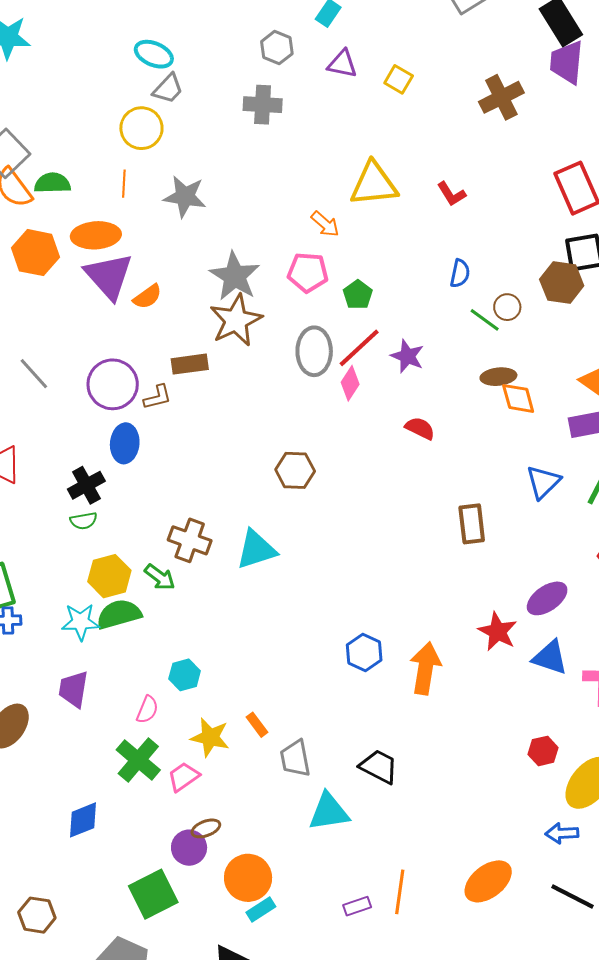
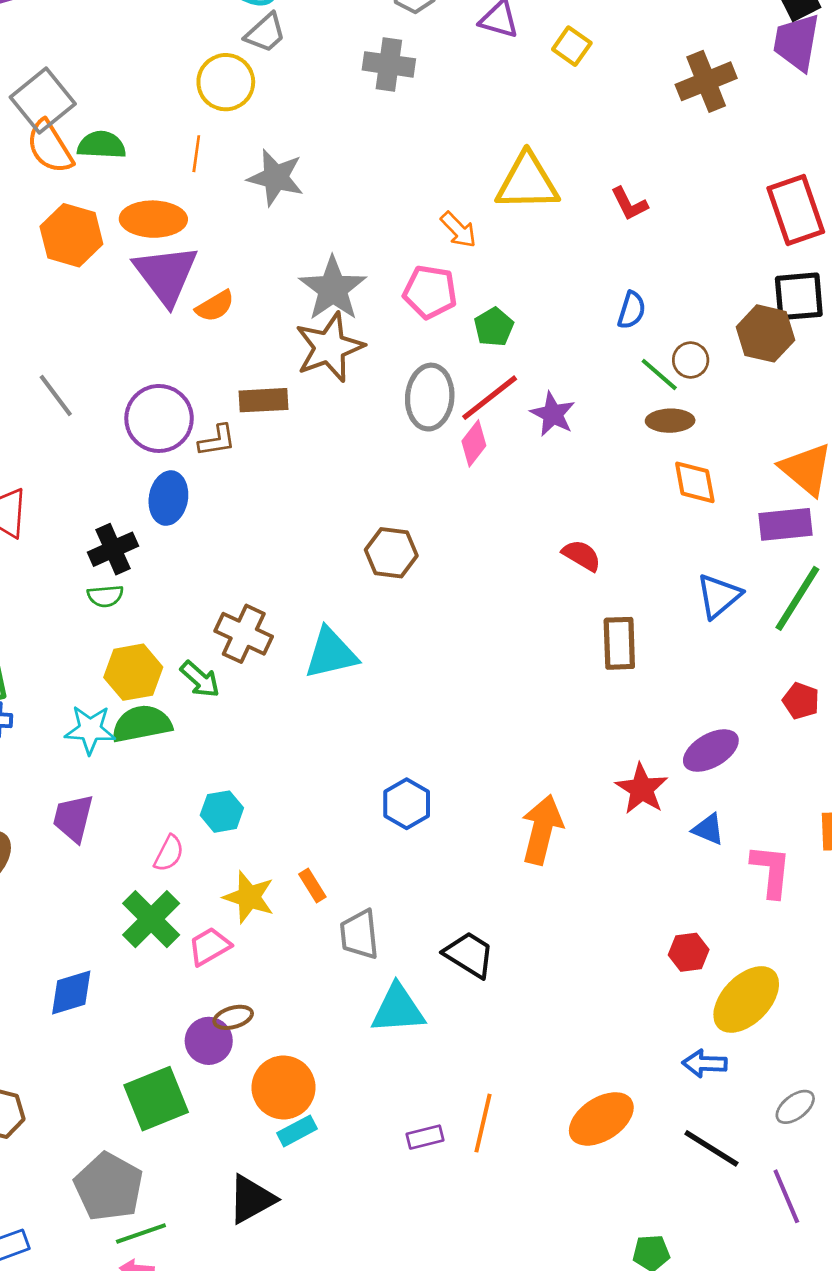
brown ellipse: (498, 377) -> (670, 421), moved
red semicircle: (420, 428) -> (582, 555), moved
blue hexagon: (364, 652) -> (407, 804), moved
blue triangle: (550, 657) -> (708, 829), size x0.7

